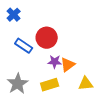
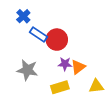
blue rectangle: (24, 46) -> (39, 34), moved
gray star: (18, 84) -> (27, 70), moved, turned -30

